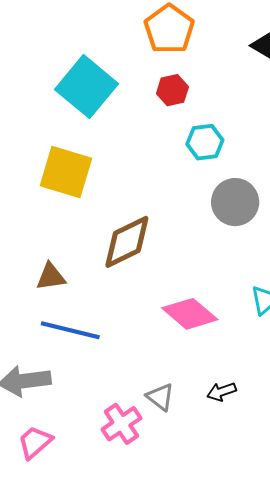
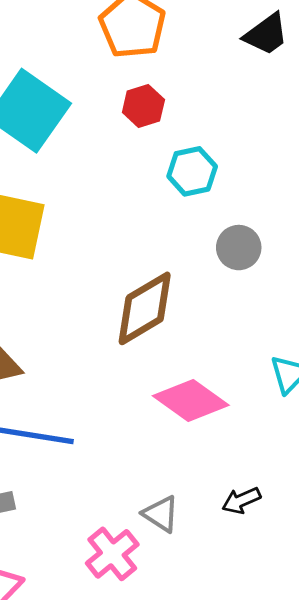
gray circle: (235, 202) -> (239, 248), size x0.7
brown diamond: (127, 242) -> (145, 308), moved

